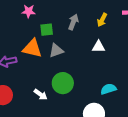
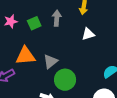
green square: (47, 30) -> (34, 23), moved
gray triangle: (56, 51) -> (50, 61), moved

